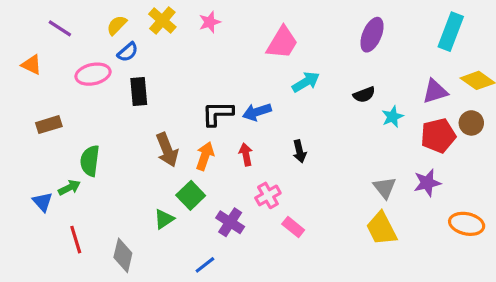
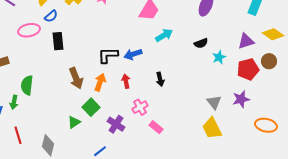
green arrow: (69, 188) -> (14, 102), turned 128

